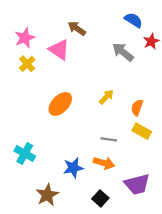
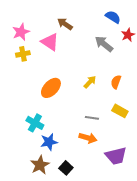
yellow cross: (27, 64) -> (23, 54), turned 32
orange semicircle: (137, 107) -> (116, 82), moved
cyan cross: (25, 154) -> (35, 123), moved
blue star: (73, 168) -> (49, 142), moved
black square: (100, 198) -> (66, 168), moved

